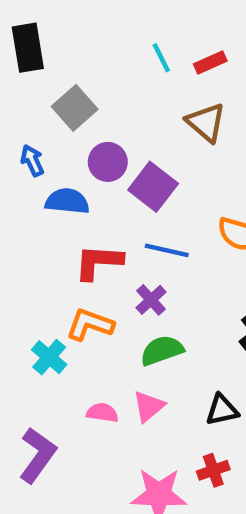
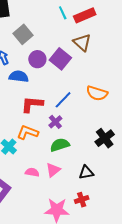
red rectangle: (210, 62) -> (85, 15), size x1.5
purple square: (153, 187) -> (60, 59), moved
blue line: (167, 250) -> (63, 100), turned -60

